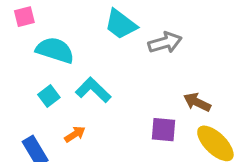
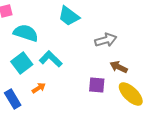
gray arrow: (165, 43) -> (106, 40), moved
cyan square: (49, 96) -> (22, 63), size x1.5

